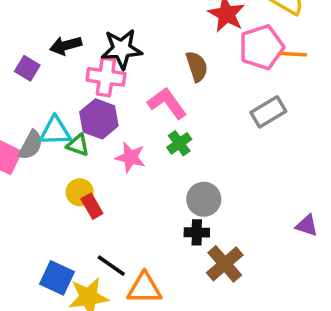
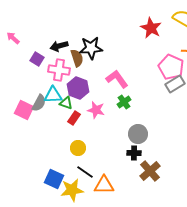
pink pentagon: (261, 47) -> (171, 67), moved, turned -30
brown semicircle: (197, 66) -> (77, 58), moved
pink cross: (106, 77) -> (59, 70), moved
yellow circle: (80, 192) -> (78, 148), moved
red rectangle: (92, 206) -> (74, 118), moved, turned 64

